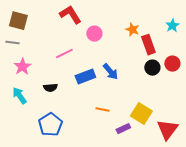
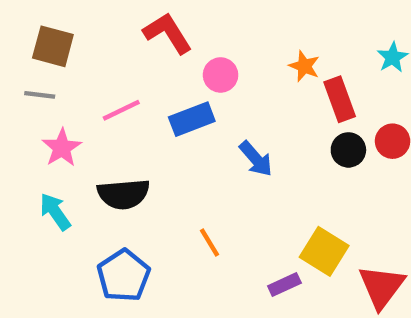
pink line: (64, 54) -> (121, 110), moved
blue rectangle: (85, 77) -> (192, 119), moved
black semicircle: (50, 88) -> (123, 194), size x1.6
orange line: (102, 110) -> (209, 243), moved, turned 48

